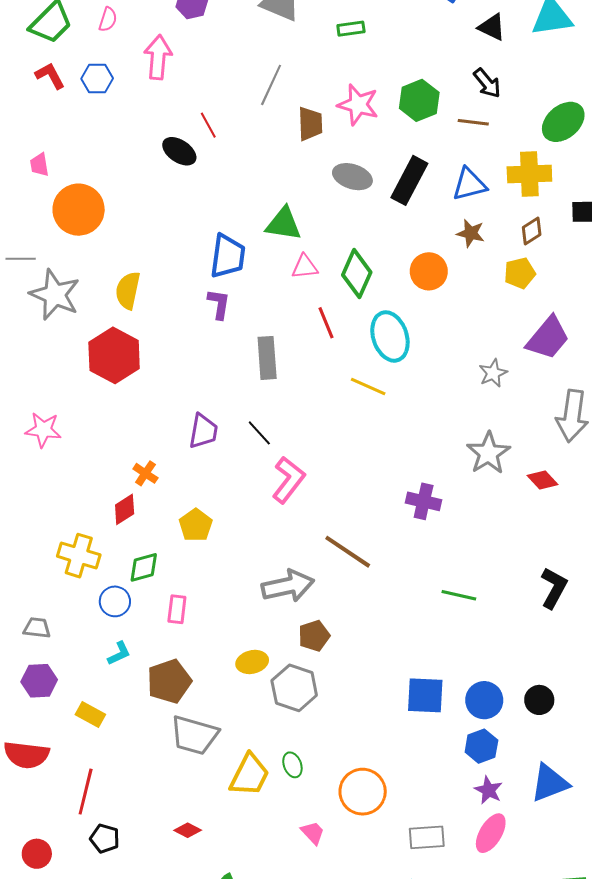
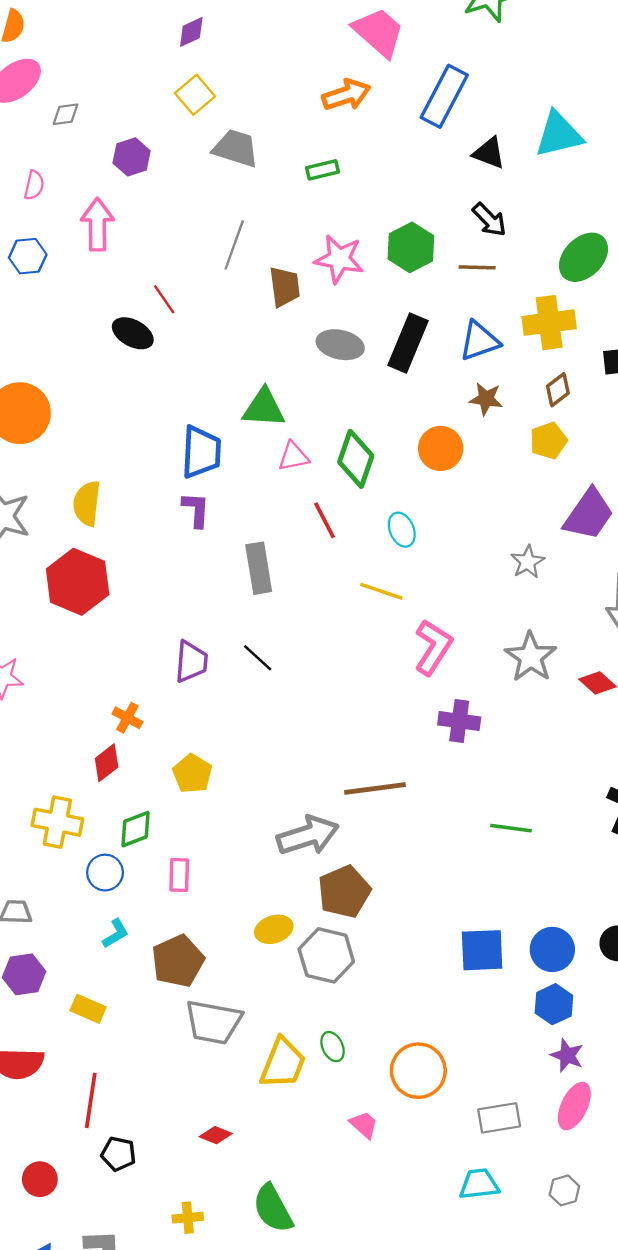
cyan ellipse: (390, 336) -> (402, 530), size x0.6
pink L-shape: (288, 480) -> (433, 647), moved
brown line: (348, 552) -> (375, 789), turned -36
brown pentagon: (314, 636) -> (344, 892), size x1.4

